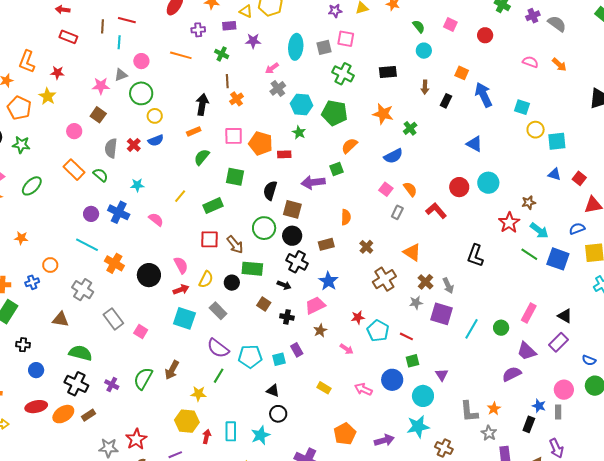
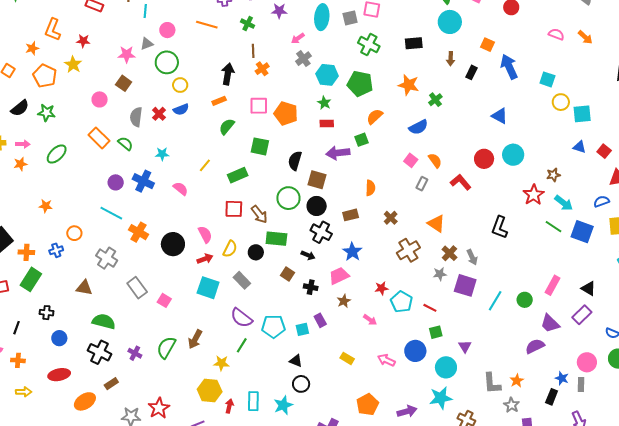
cyan circle: (424, 51) -> (450, 22), size x1.5
red rectangle: (284, 154) -> (327, 124), moved
orange ellipse: (63, 414) -> (85, 401), moved

